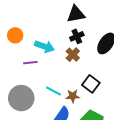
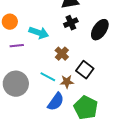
brown cross: (73, 55) -> (62, 54), moved
purple line: (30, 63) -> (17, 46), moved

